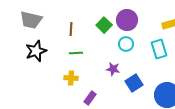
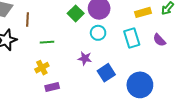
brown line: (71, 29) -> (28, 20), moved
yellow cross: (71, 78) -> (42, 68), turned -32
purple rectangle: (90, 98) -> (52, 87), moved, turned 40

